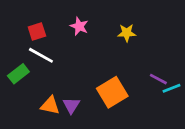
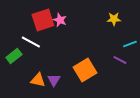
red square: (37, 32) -> (43, 20), moved, size x1.6
yellow star: (127, 33) -> (114, 19), moved
cyan line: (172, 88) -> (130, 44), moved

